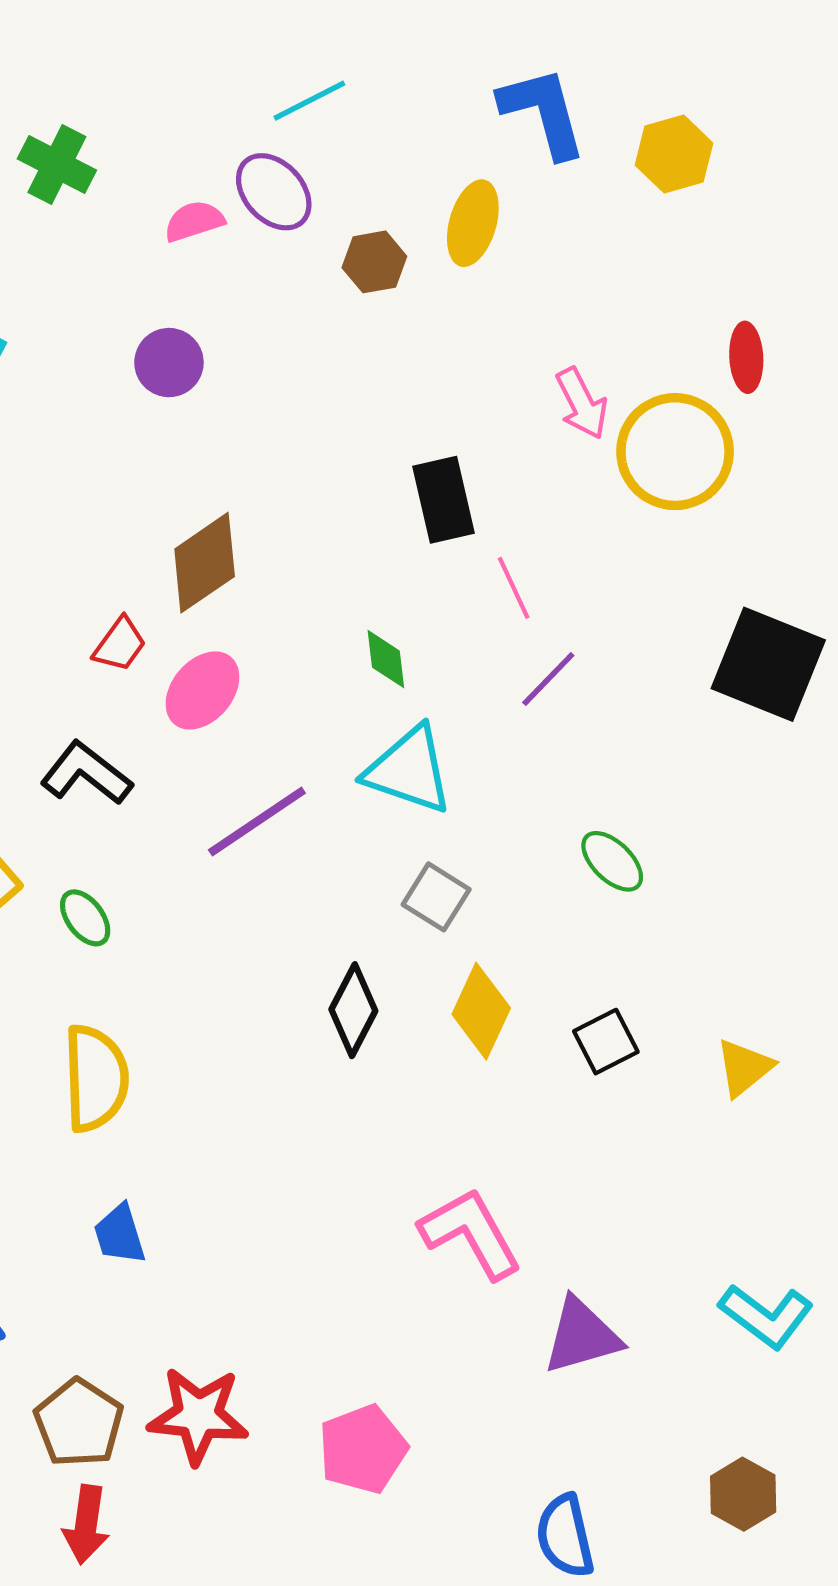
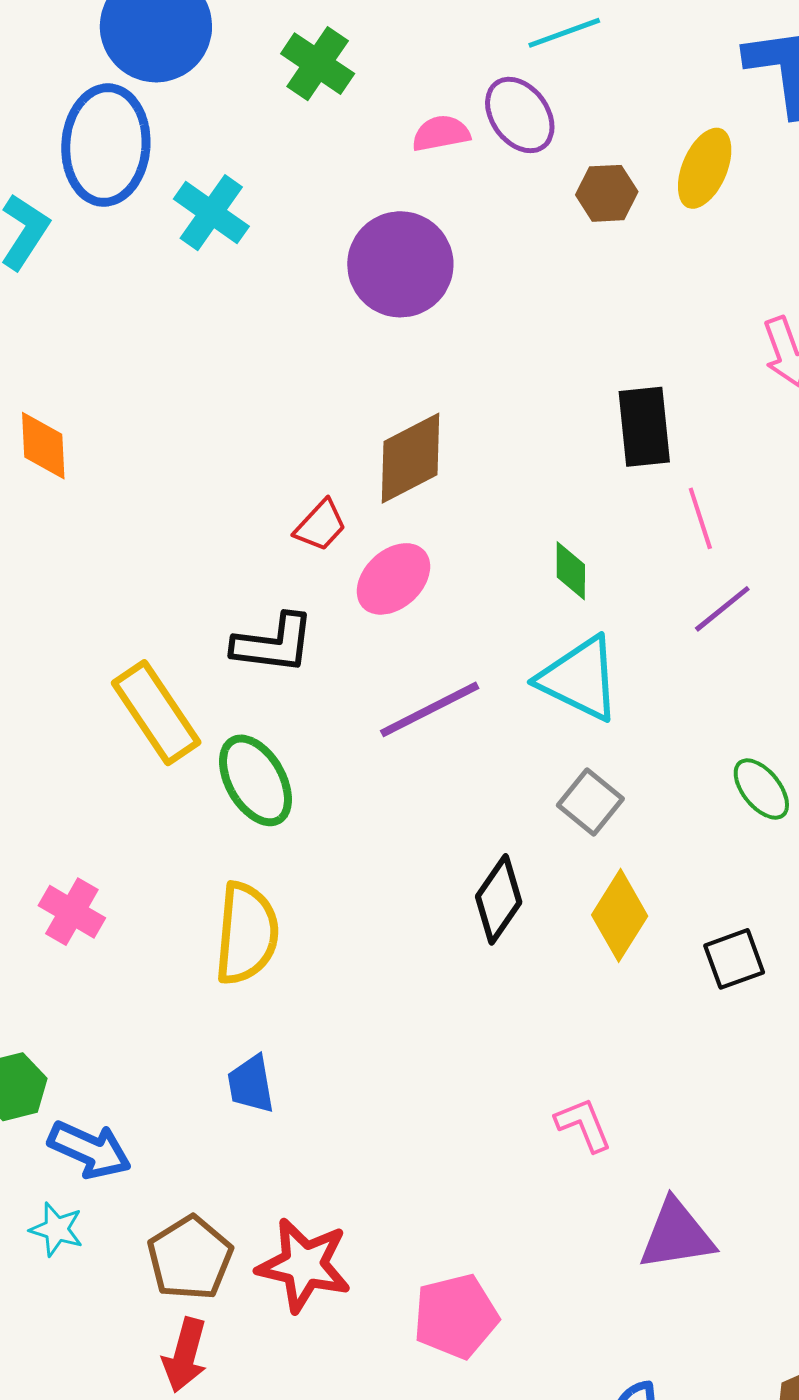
purple circle: (169, 363) -> (400, 264), size x1.6
black L-shape: (86, 773) -> (274, 644), turned 142
green ellipse: (85, 918) -> (255, 780), size x1.6
pink L-shape: (471, 1233) -> (583, 1125), size x0.6

